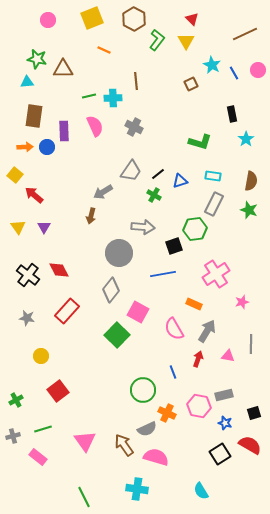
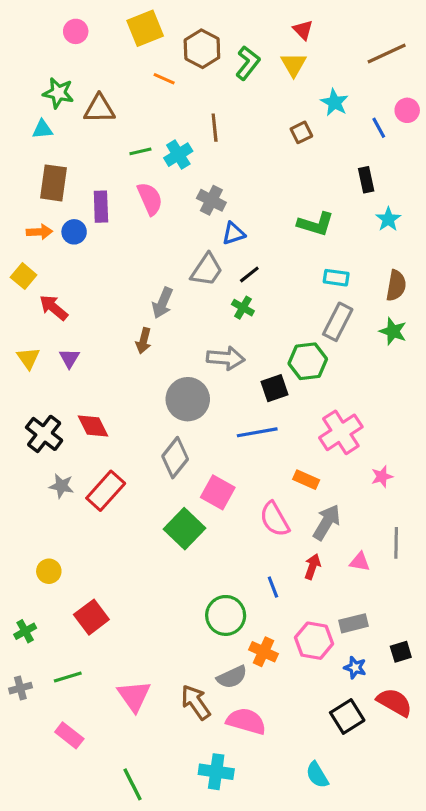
brown hexagon: (134, 19) -> (202, 49), moved
blue line: (234, 73) -> (379, 128), moved
cyan cross: (113, 98) -> (178, 155), turned -30
blue triangle: (180, 181) -> (234, 233), moved
gray arrow: (103, 192) -> (162, 303), turned -36
gray star: (27, 318) -> (61, 486), moved
yellow circle: (41, 356) -> (49, 571), moved
pink rectangle: (38, 457) -> (69, 735), moved

